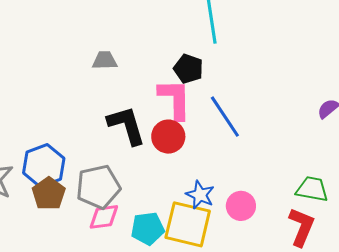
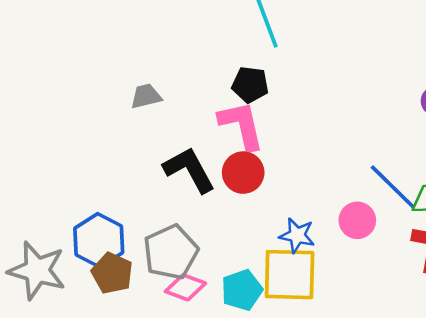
blue line: (225, 117) -> (393, 187), moved
pink circle: (241, 206) -> (357, 220), moved
pink diamond: (104, 217) -> (185, 287), turned 40

